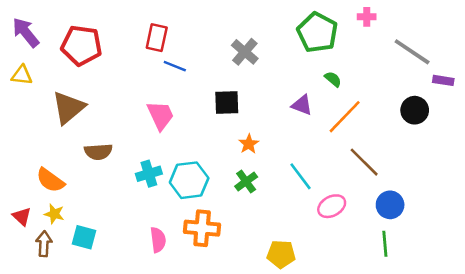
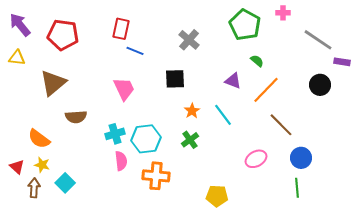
cyan line: (301, 176) -> (223, 115), moved
cyan square: (84, 237) -> (65, 183), turned 30
pink semicircle: (158, 240) -> (121, 161), moved

